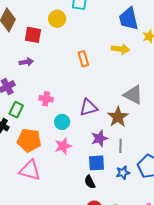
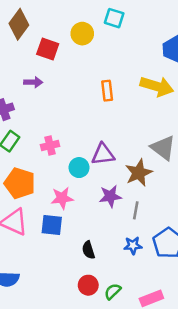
yellow arrow: (120, 49) -> (157, 86), size x1.4
pink cross: (46, 99) -> (50, 145), moved, turned -32
cyan circle: (62, 122) -> (79, 168), moved
blue square: (96, 163) -> (52, 225), moved

